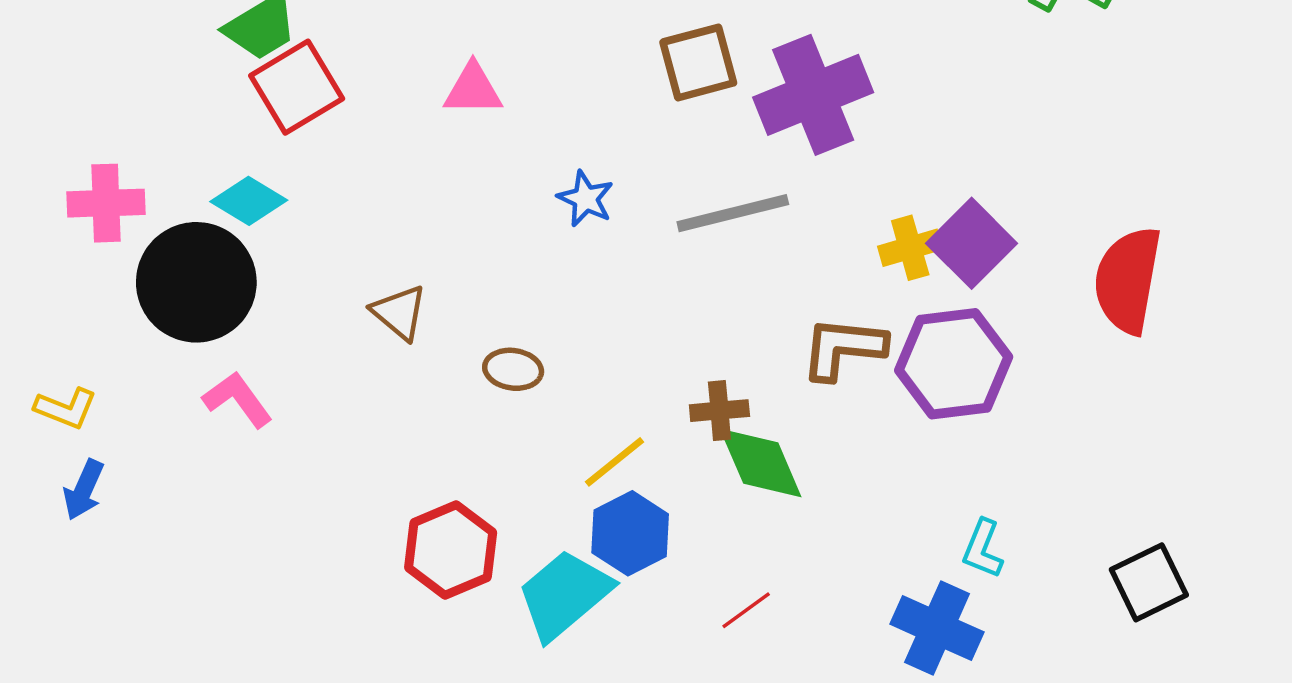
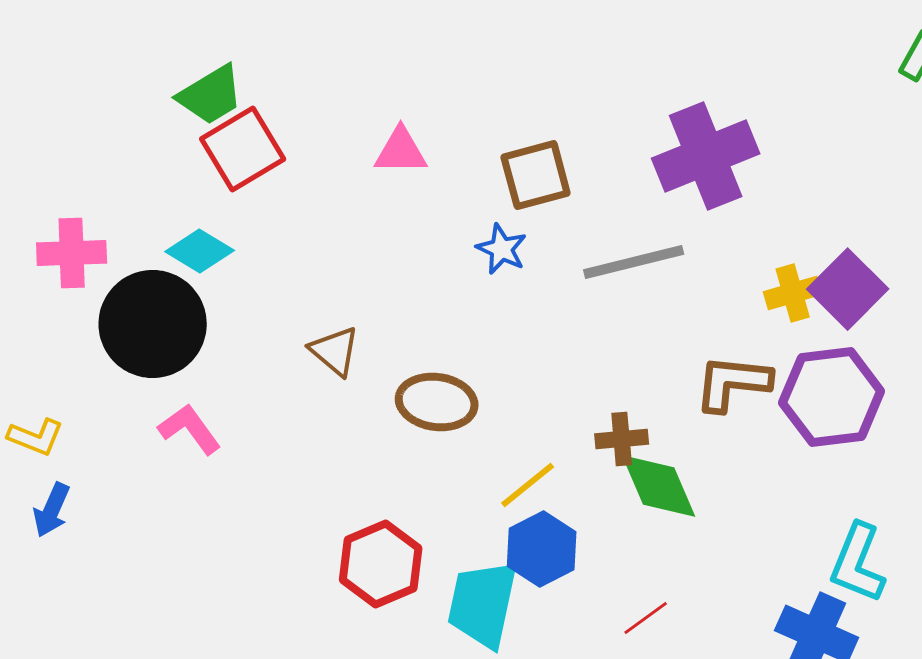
brown square: (698, 63) -> (536, 175), moved
brown ellipse: (513, 369) -> (437, 402), size x1.5
cyan L-shape: (983, 549) -> (858, 563), size x1.5
cyan trapezoid: (564, 595) -> (483, 604), turned -38

